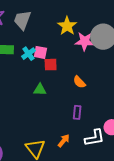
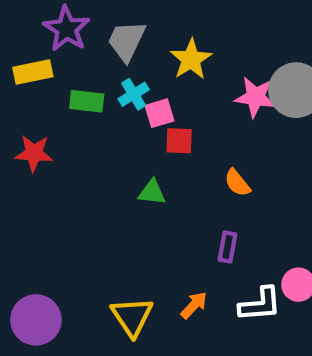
yellow star: (67, 26) -> (191, 59), moved
pink square: (40, 52) -> (160, 113), turned -32
cyan cross: (28, 54) -> (134, 94), moved

